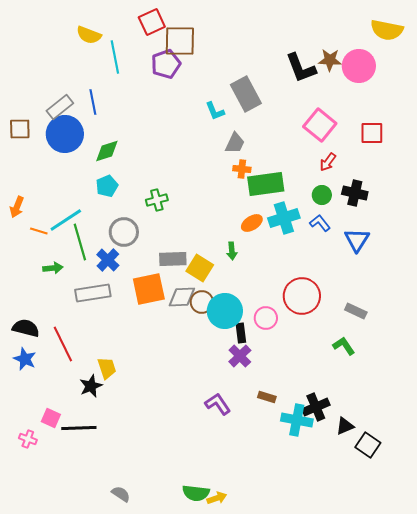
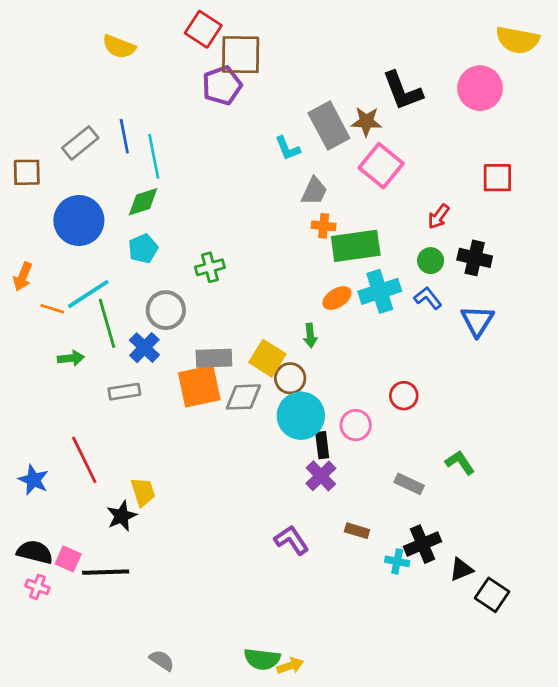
red square: (152, 22) -> (203, 29), turned -32
cyan line: (115, 57) -> (154, 156), moved
brown star: (330, 60) -> (366, 122), moved
pink square: (320, 125) -> (381, 166), moved
blue circle: (65, 134) -> (79, 220), moved
gray rectangle: (173, 259) -> (214, 358), moved
gray rectangle: (93, 293) -> (124, 392), size x0.7
red circle: (302, 296) -> (404, 396), size x0.6
brown circle: (202, 302) -> (290, 378), moved
gray rectangle: (356, 311) -> (409, 484), moved
black semicircle: (26, 328) -> (35, 552), moved
cyan cross: (297, 420) -> (397, 561), size x0.6

